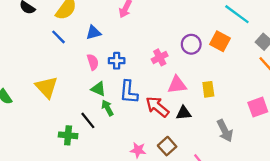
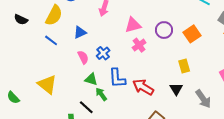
orange square: (220, 41) -> (192, 34), moved, turned 36
blue cross: (117, 61) -> (103, 53), turned -32
pink triangle: (177, 85) -> (133, 25), moved
black triangle: (184, 113) -> (176, 89), moved, turned -48

